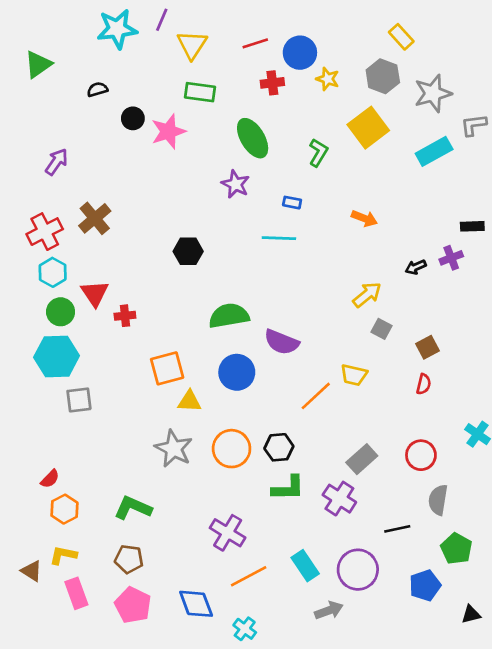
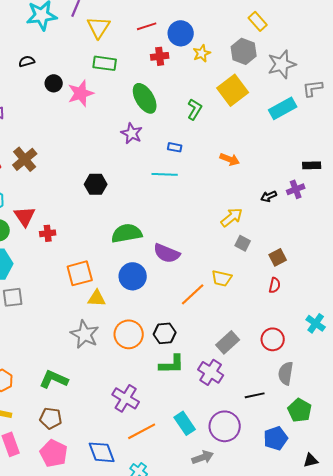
yellow star: (328, 79) -> (202, 53), turned 30

